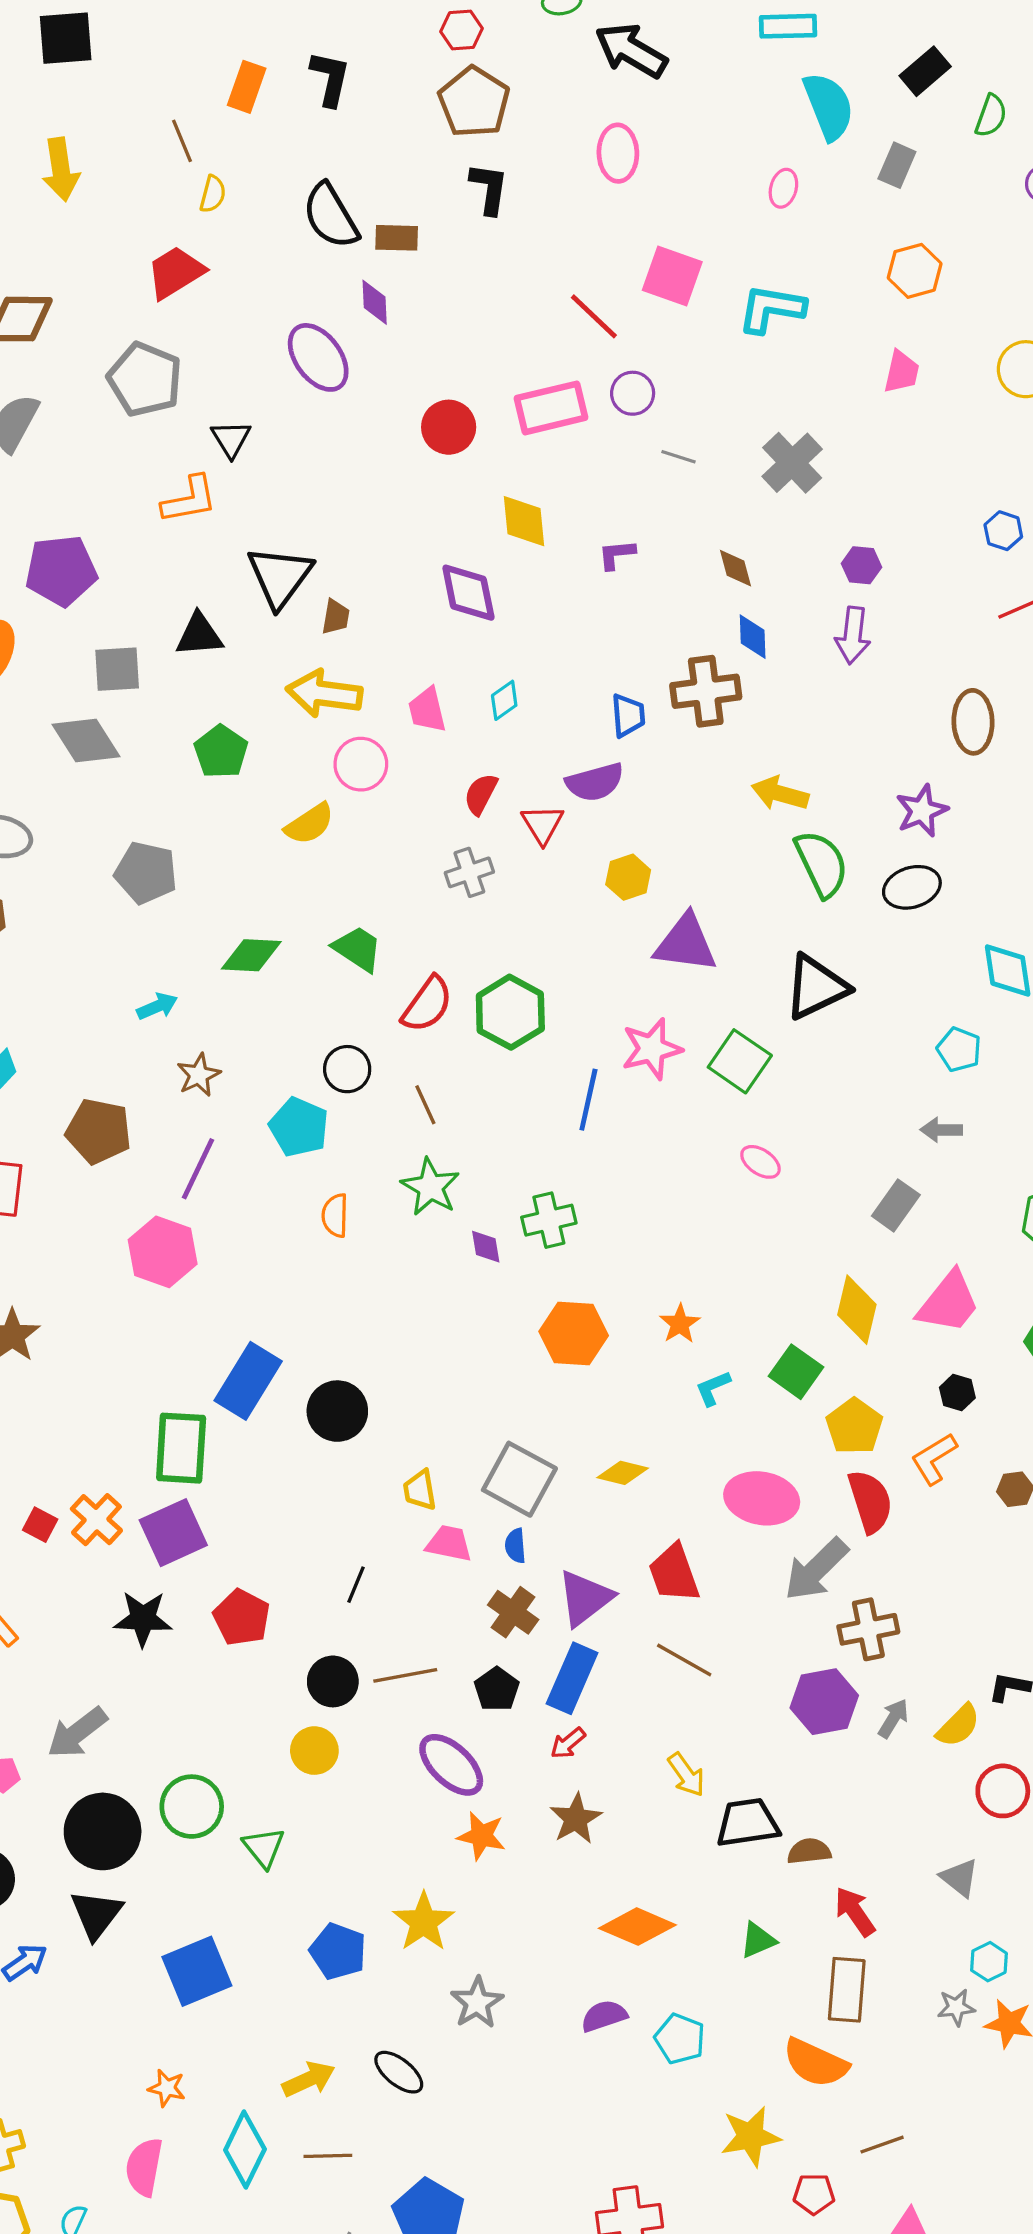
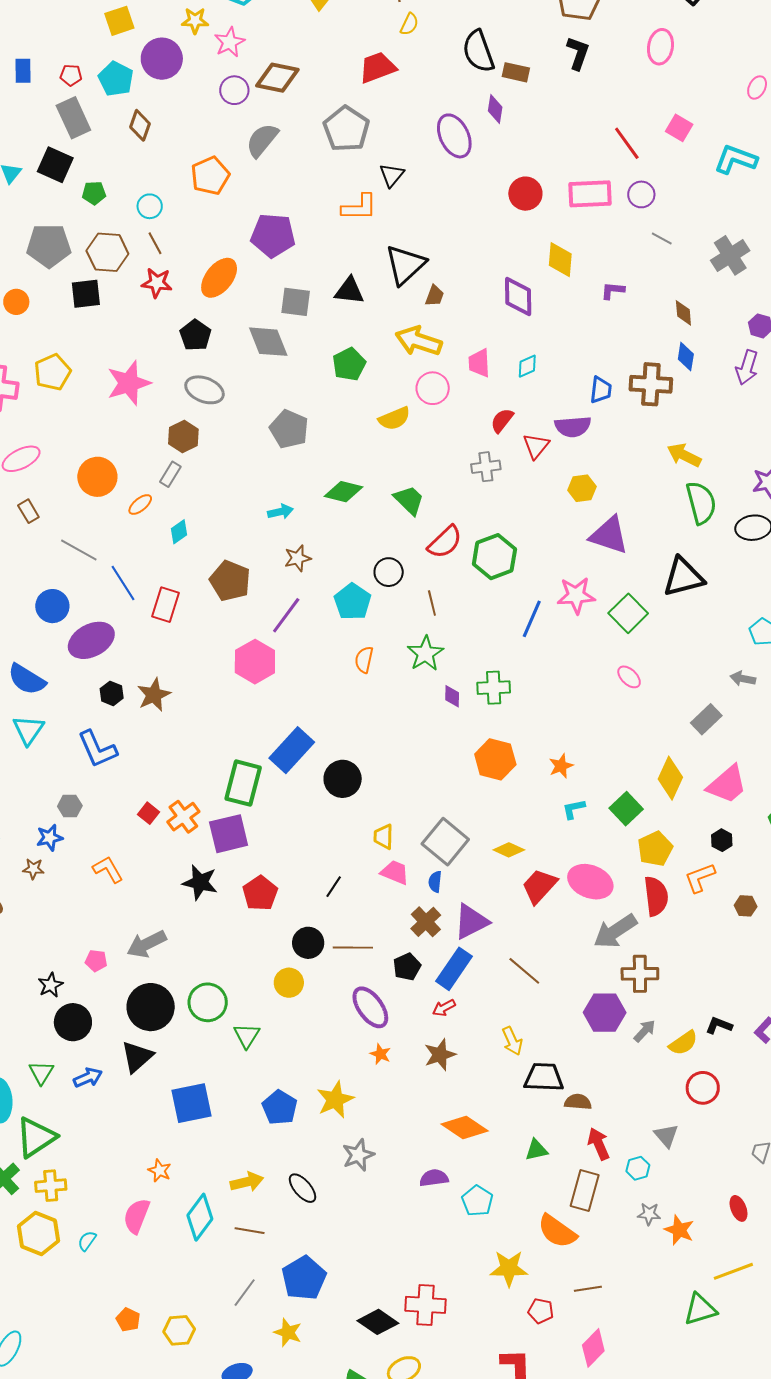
pink square: (672, 276) -> (679, 128), size x0.7
red trapezoid: (674, 1573) -> (539, 886), moved, turned 51
orange star: (481, 1836) -> (380, 1054), size x0.7
cyan hexagon: (989, 1962) -> (638, 1168), moved

